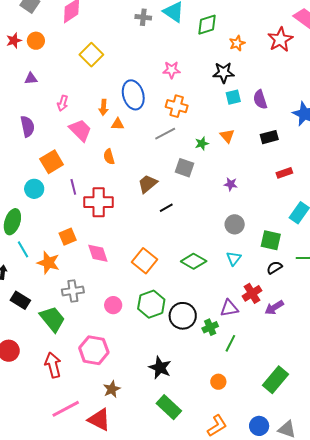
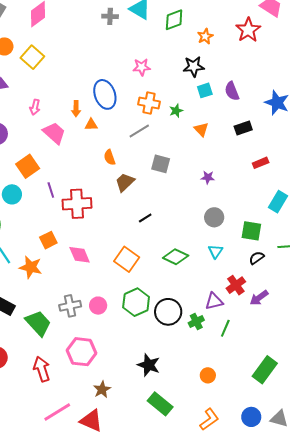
yellow square: (91, 55) -> (32, 57), moved
green star: (202, 144) -> (176, 111), moved
orange semicircle: (109, 157) -> (110, 157), moved
black line: (166, 208) -> (145, 218), moved
gray cross: (73, 291) -> (70, 306), moved
green line: (230, 343) -> (225, 328), moved

